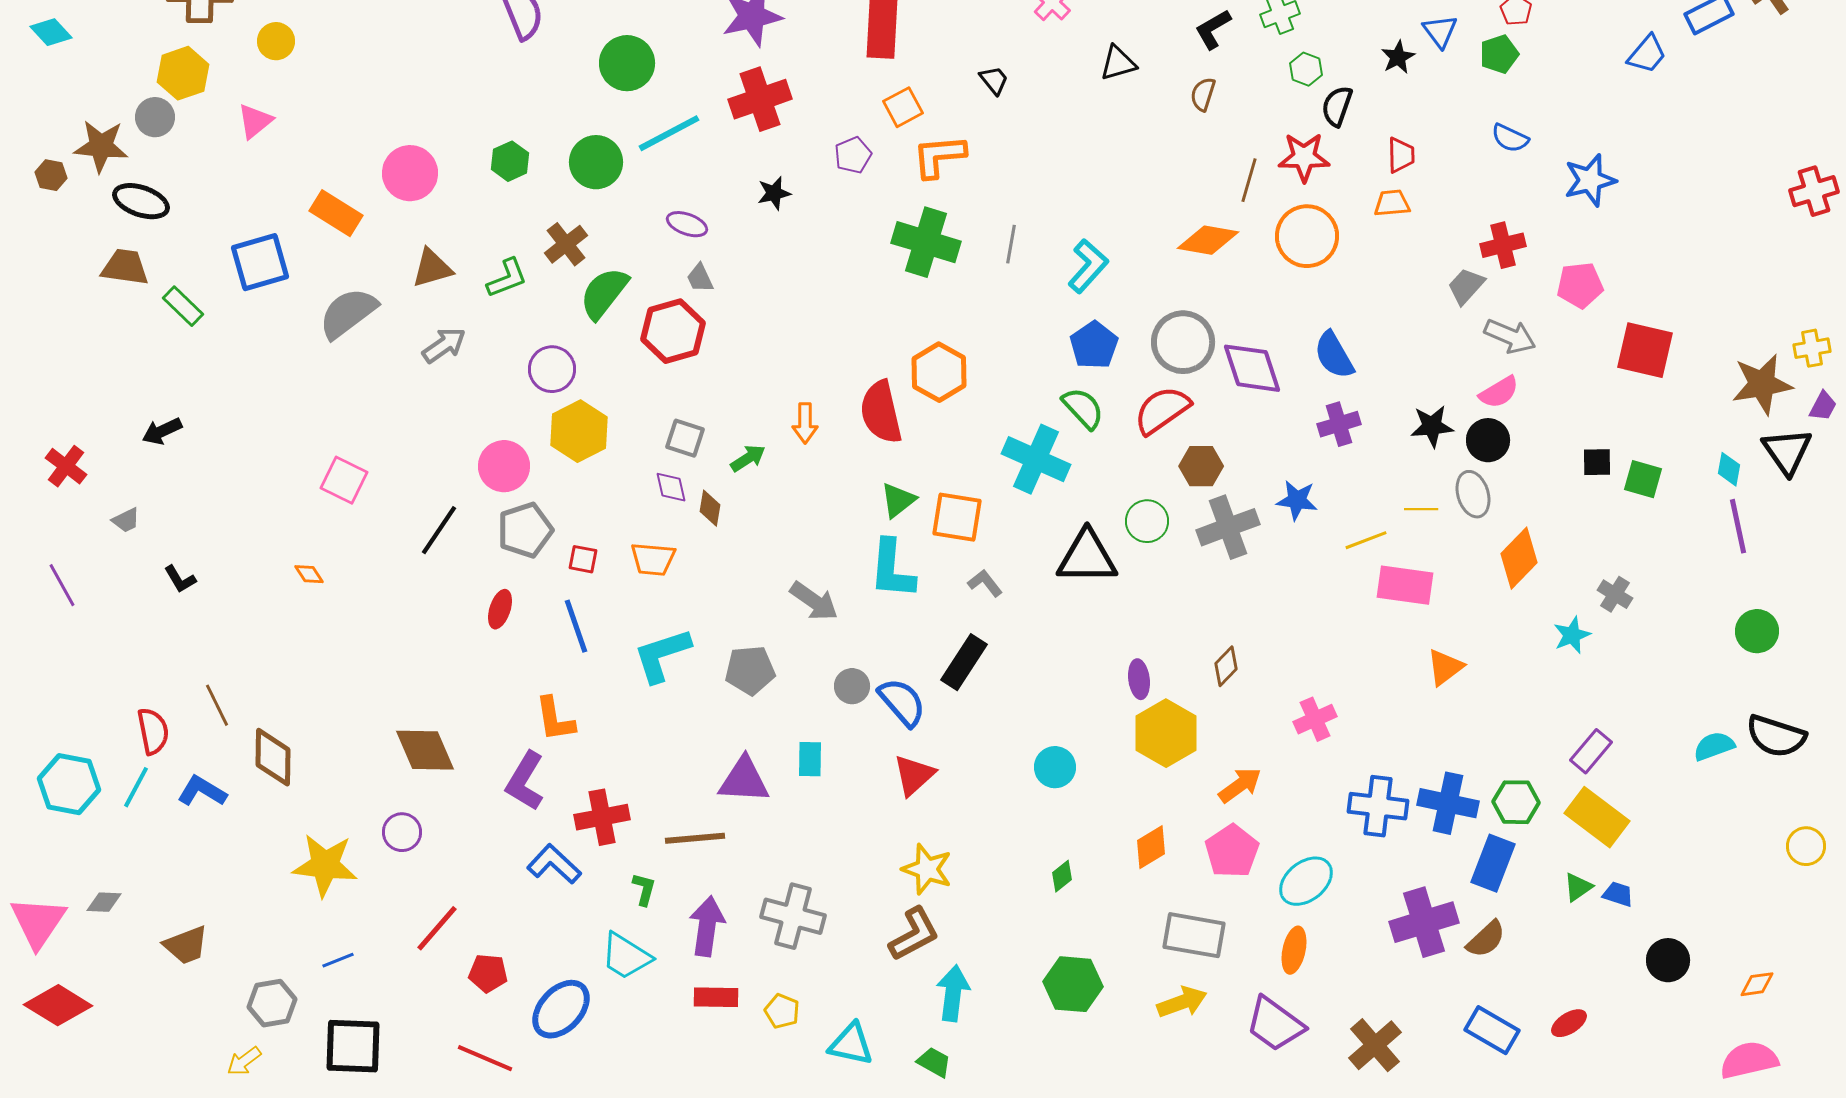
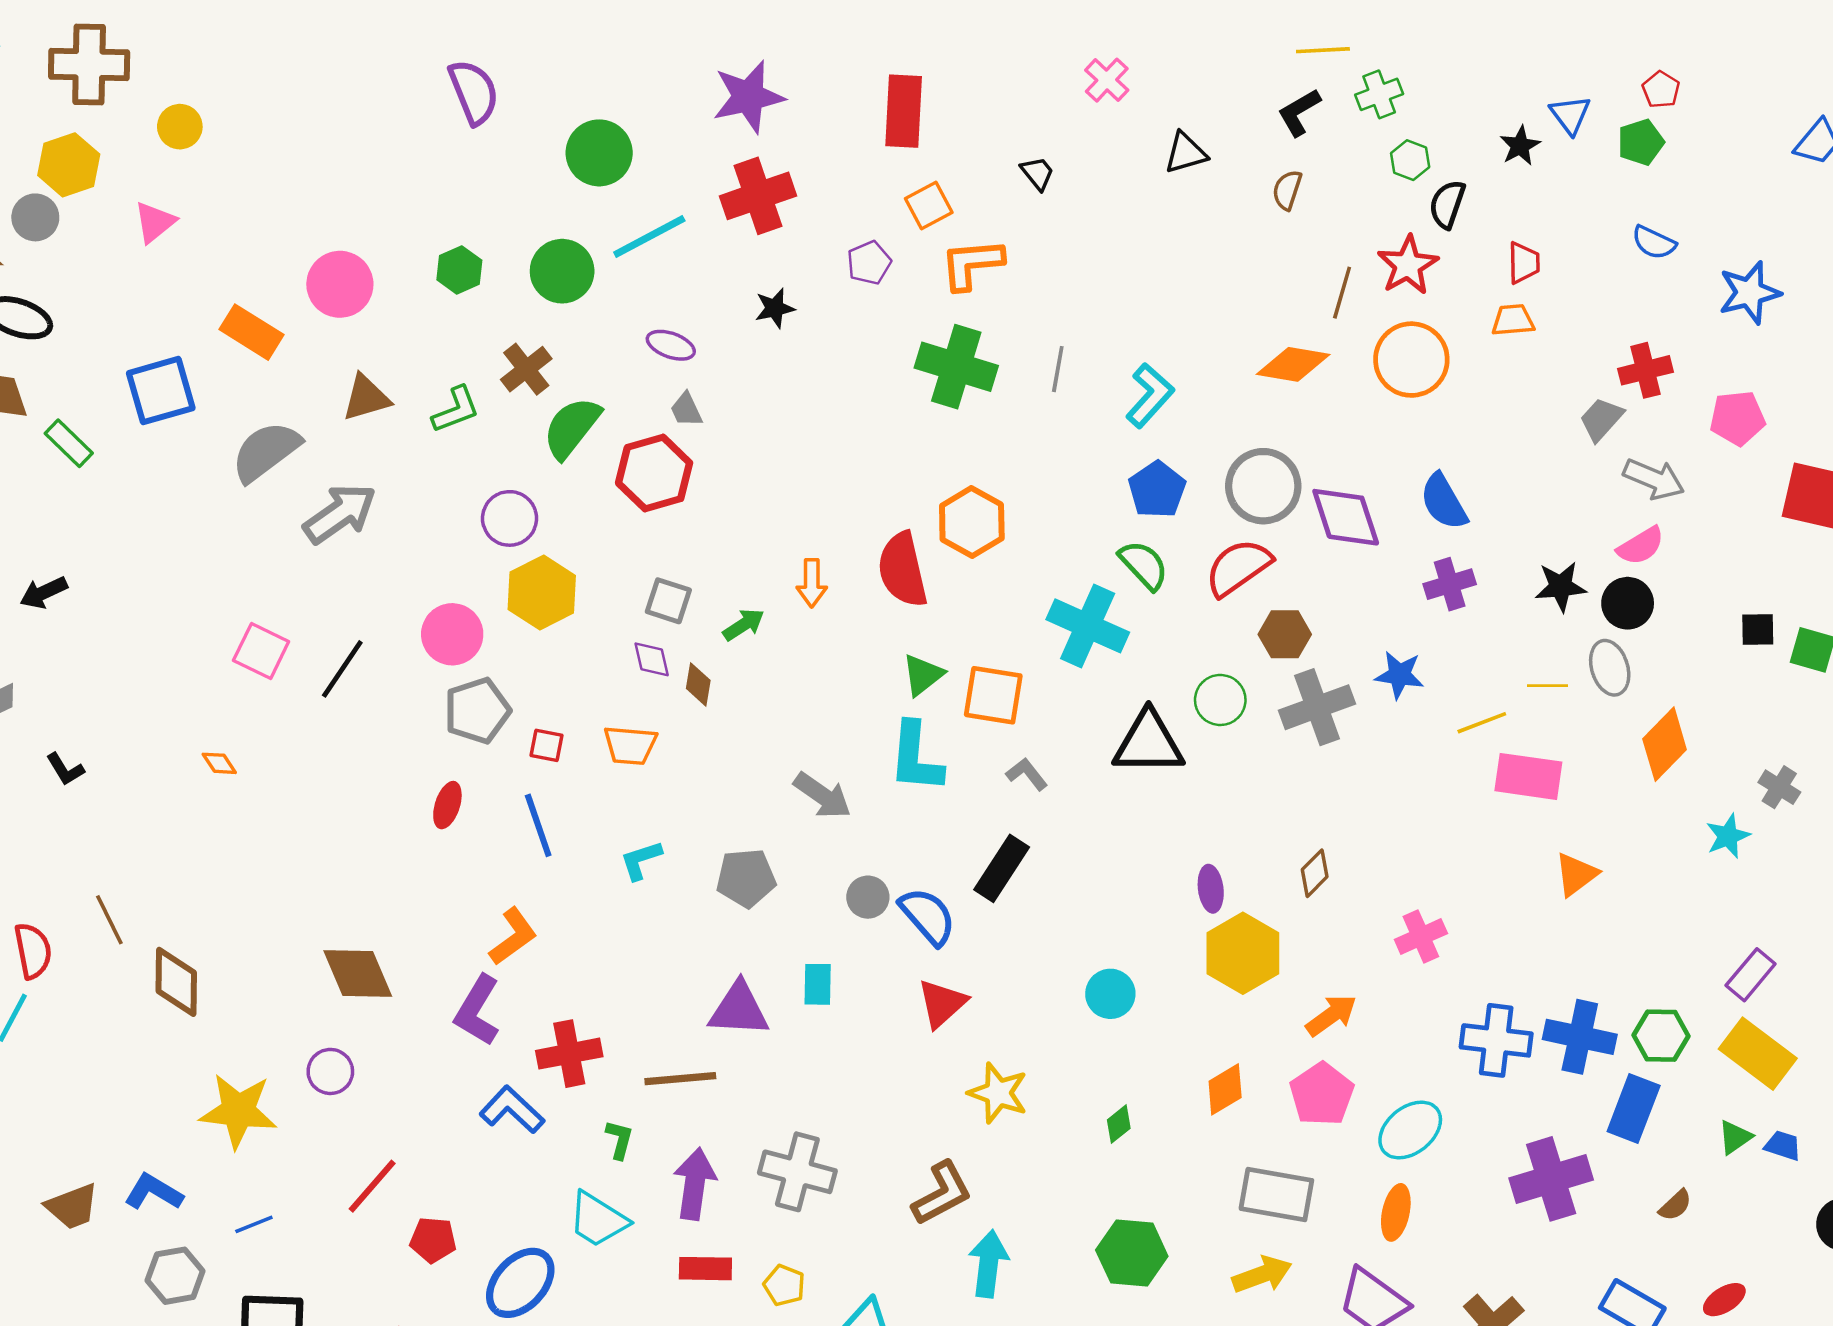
red star: (1304, 157) -> (1408, 265), turned -30
gray arrow: (444, 345) -> (340, 514), moved, size x1.4
black line: (439, 530) -> (342, 669), moved
cyan L-shape: (662, 655) -> (641, 860), size x0.6
orange L-shape: (555, 719) -> (513, 936), turned -117
blue L-shape: (202, 791) -> (154, 1192), moved
yellow star: (927, 869) -> (998, 1093), moved
brown semicircle: (1486, 939) -> (1675, 1205), moved, size x0.7

